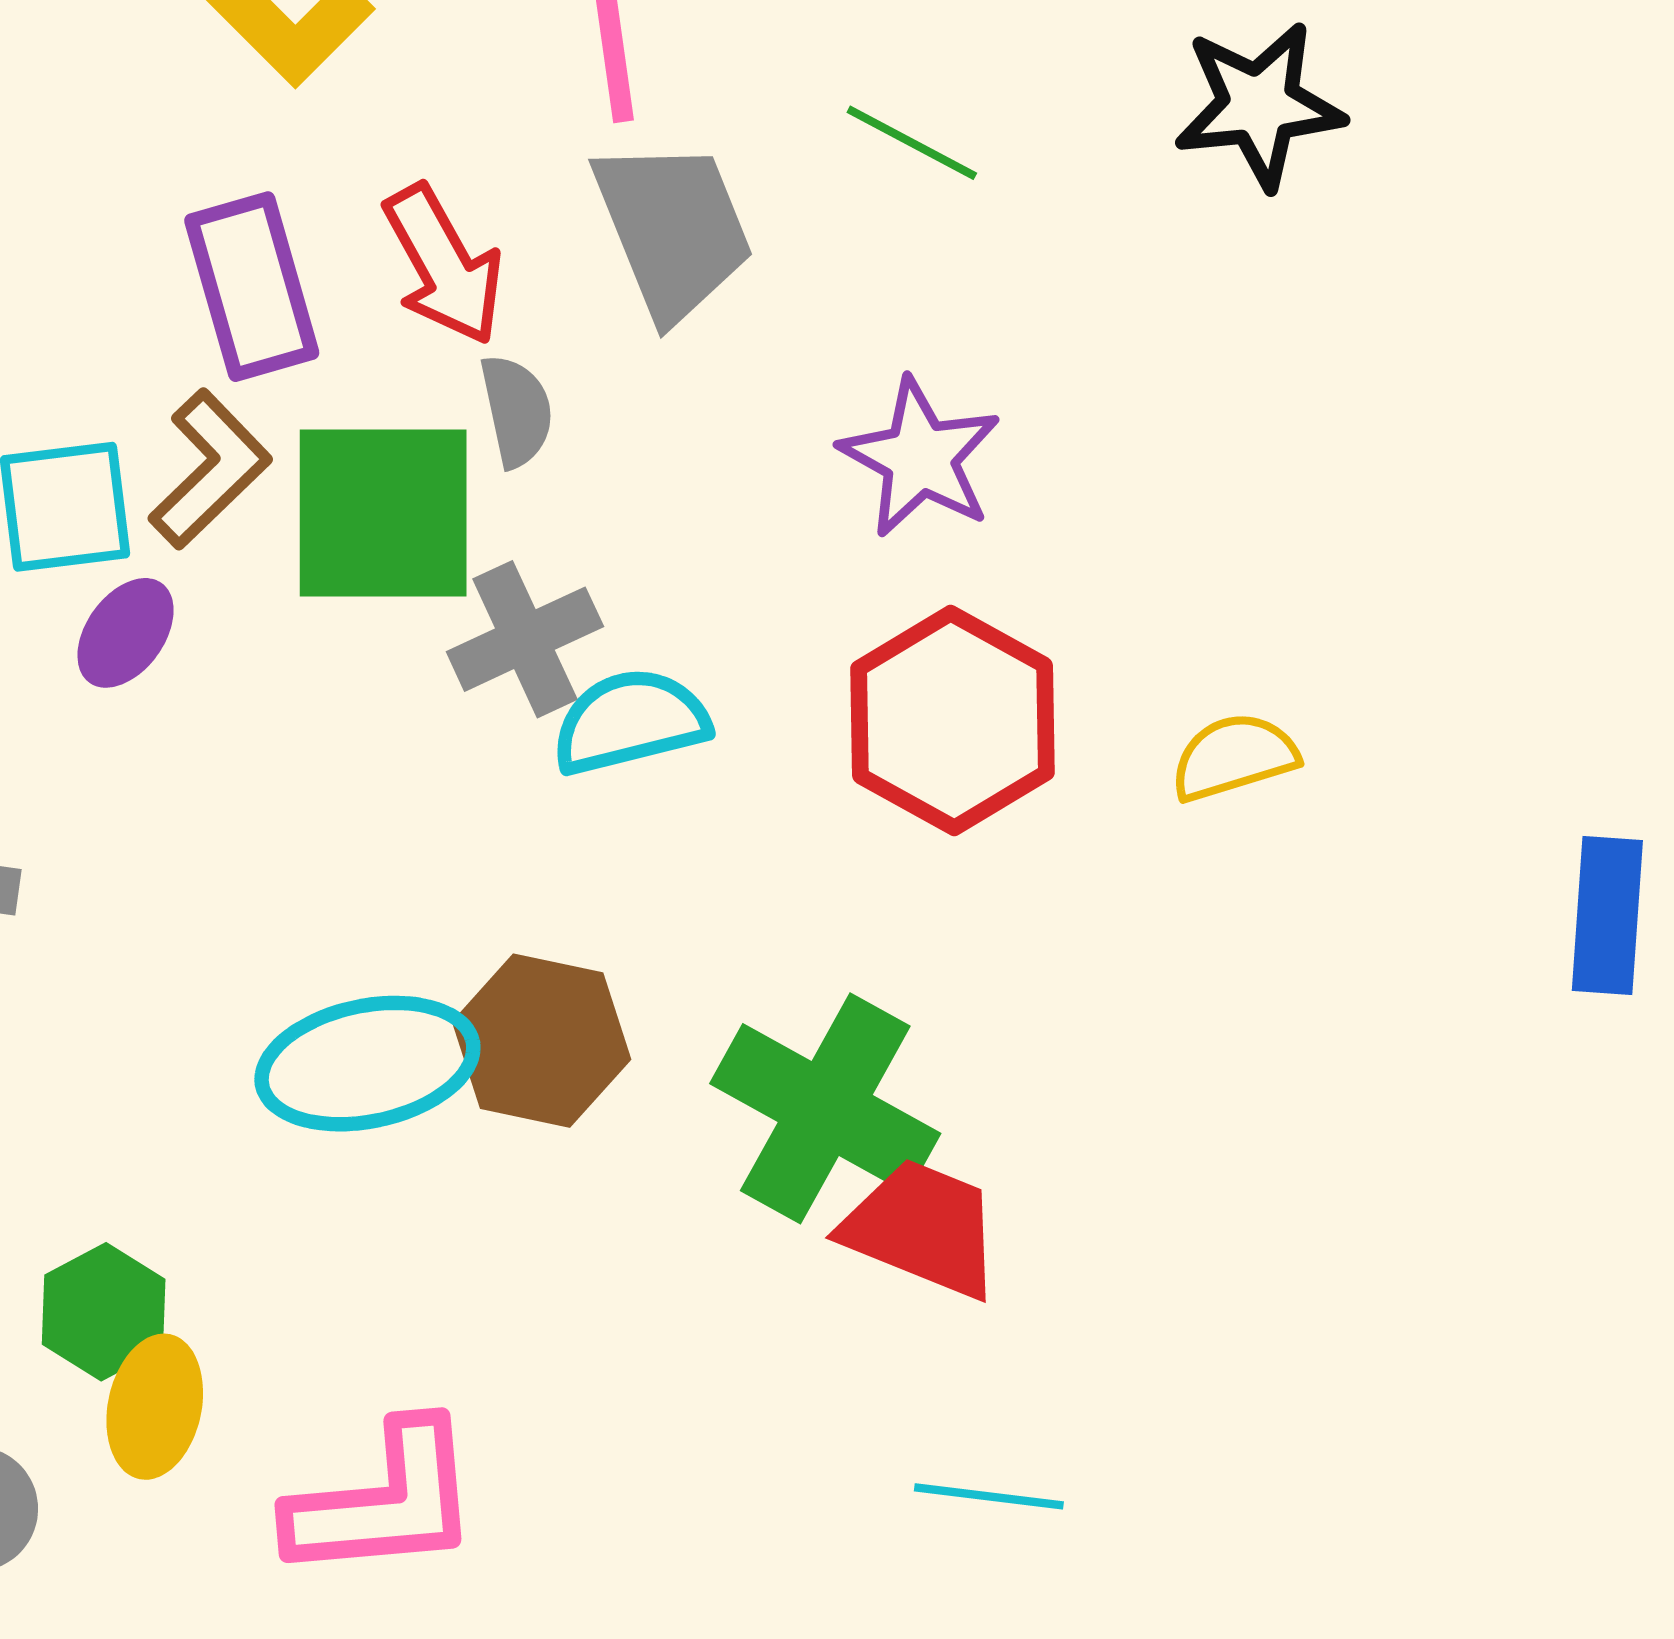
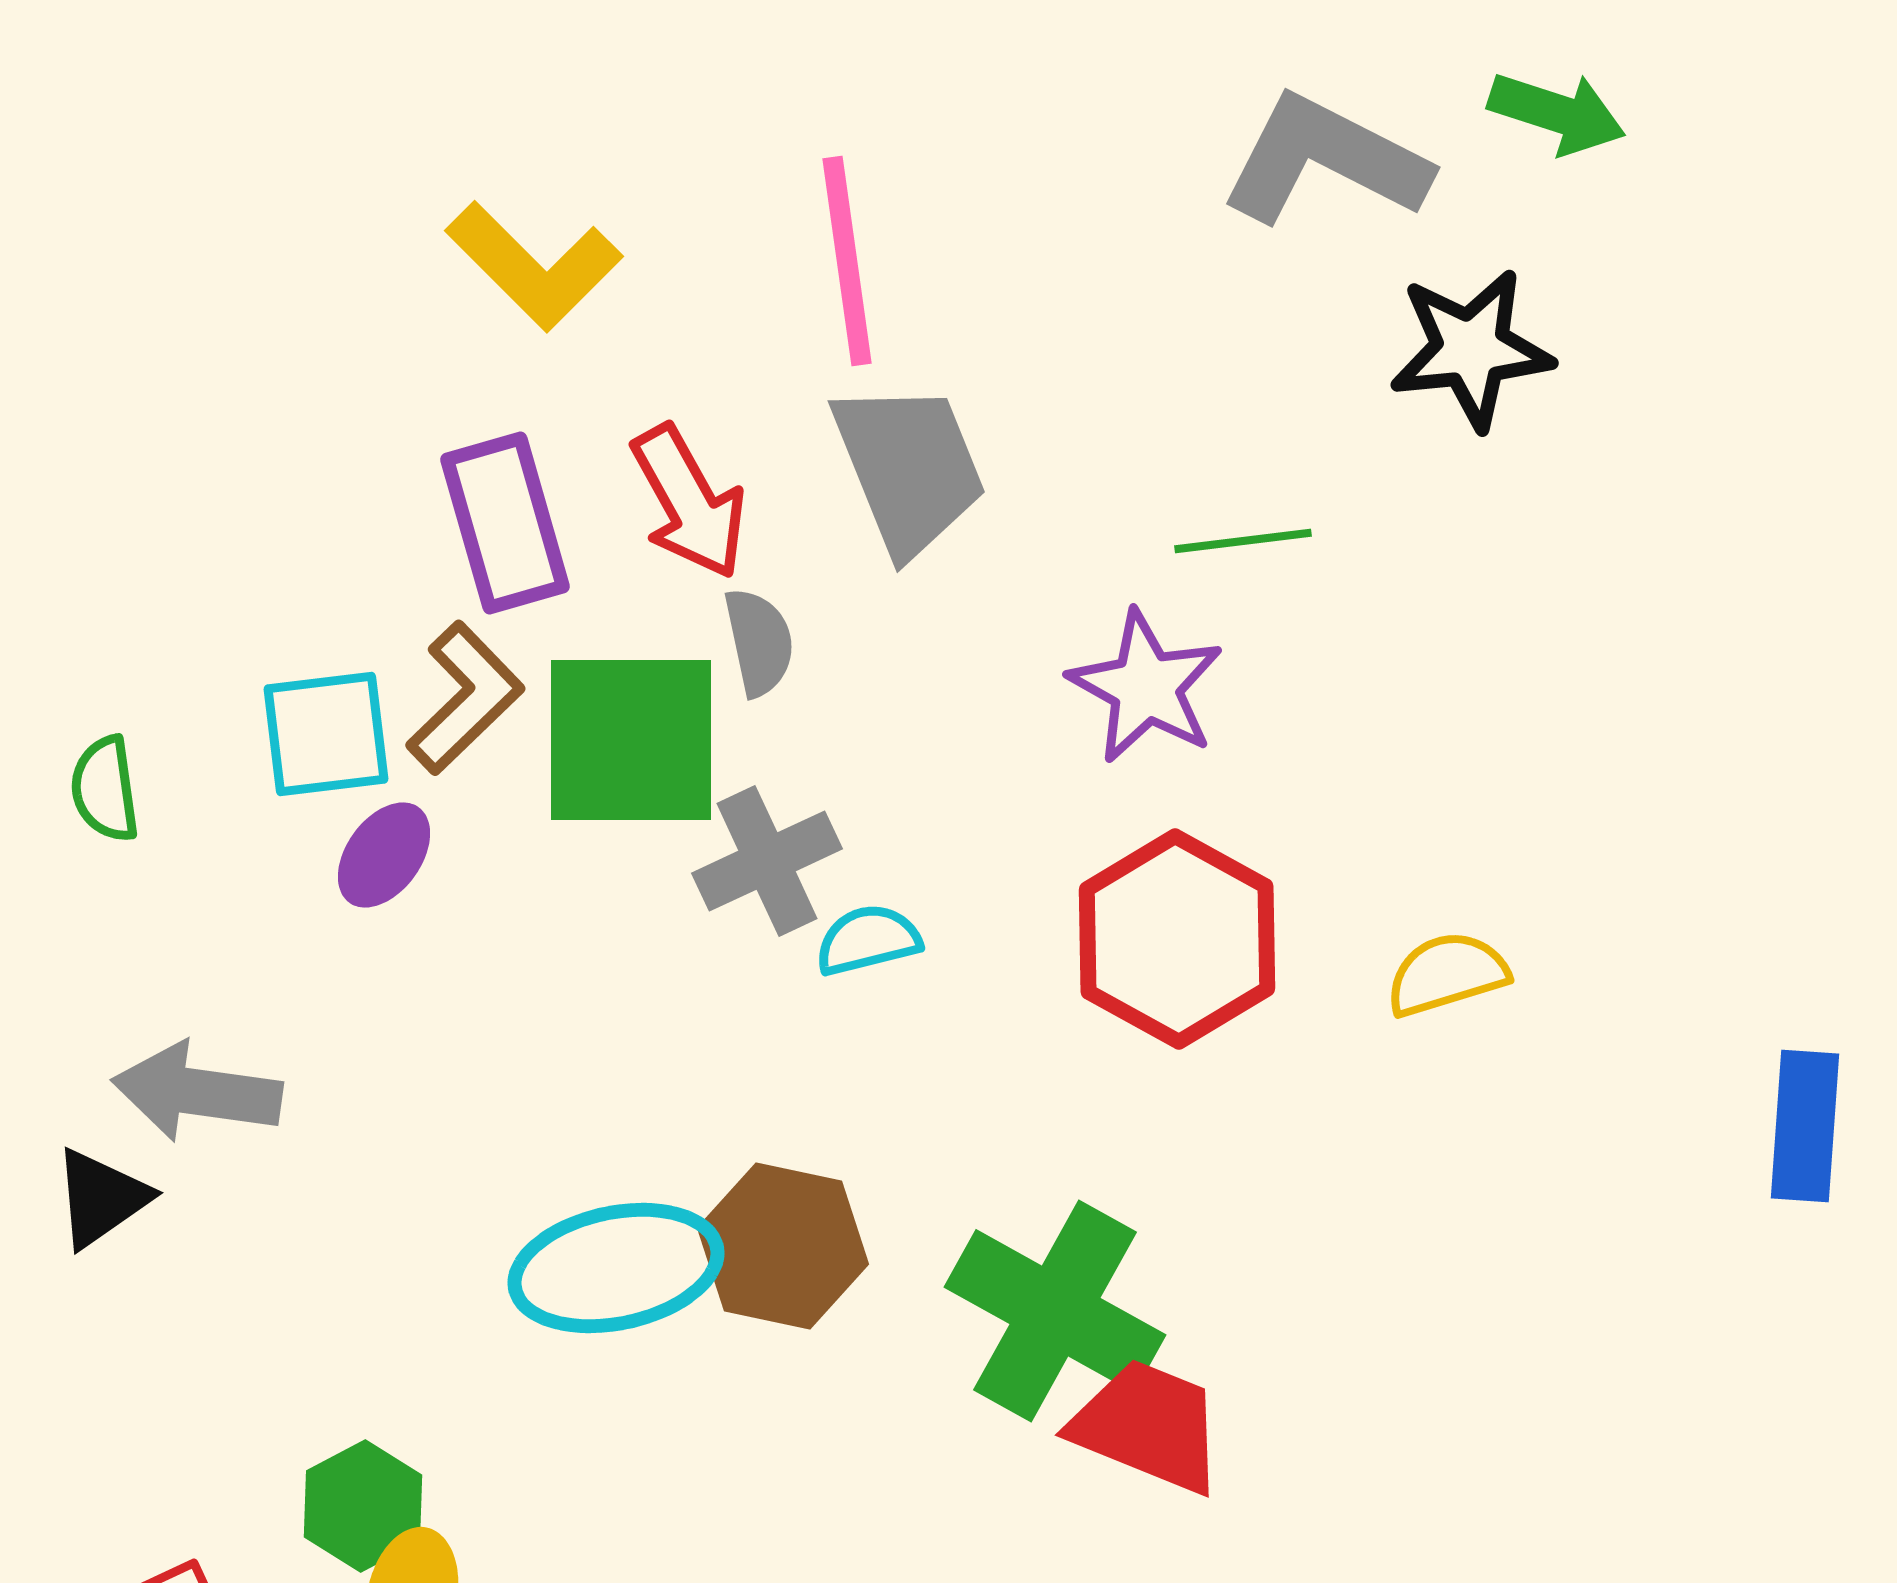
green line: (912, 143) -> (1243, 541), moved, turned -35
cyan semicircle: (630, 722) -> (868, 940), size x0.7

